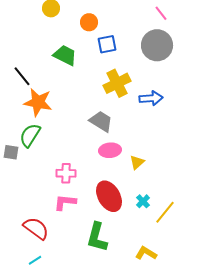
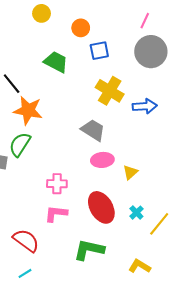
pink line: (161, 13) -> (145, 21), moved, turned 63
yellow cross: (117, 83) -> (110, 91), turned -32
green L-shape: (97, 237) -> (89, 250), turned 88

